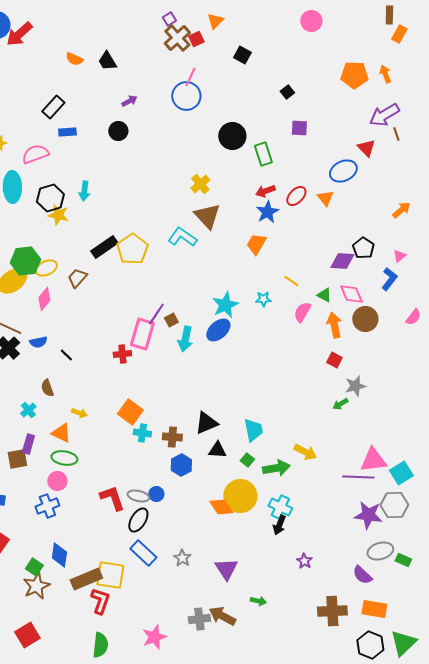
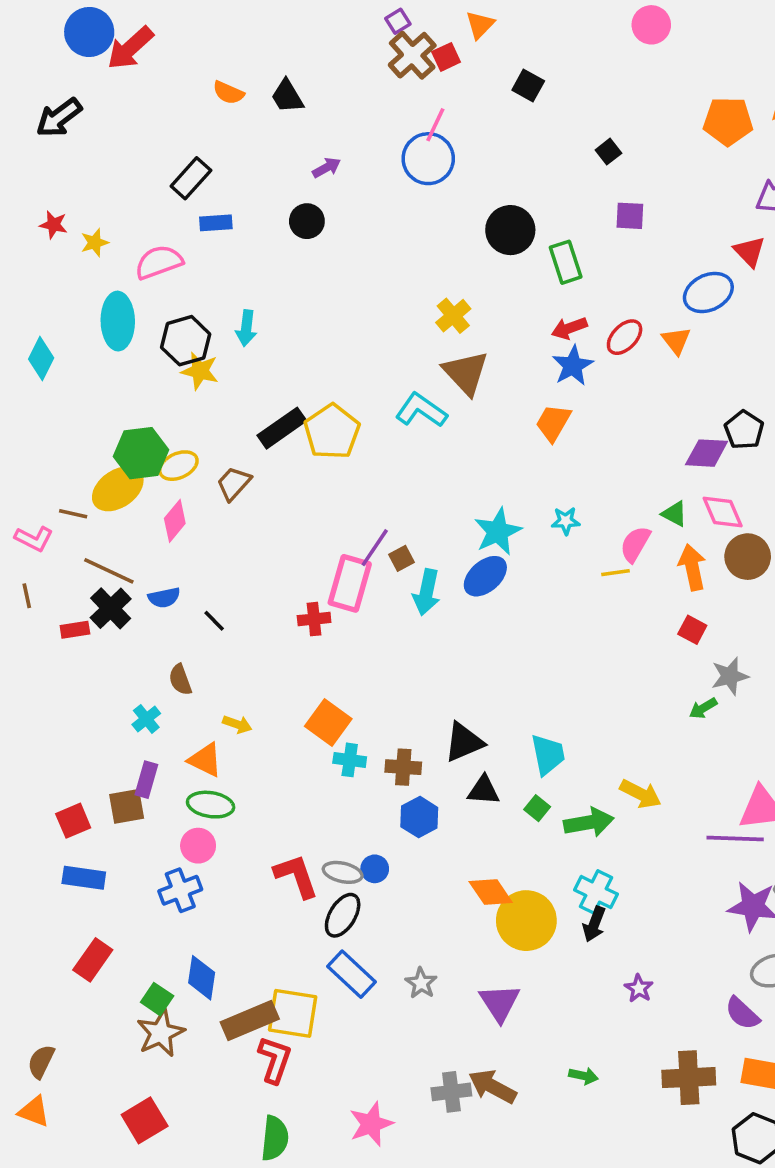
yellow line: (291, 281) -> (616, 573), moved, turned -42
yellow circle: (240, 496) -> (526, 921), moved
green arrow: (258, 601) -> (583, 1076), moved

